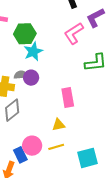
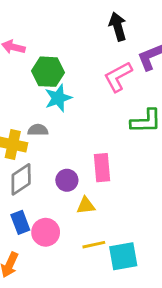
purple circle: (31, 78) -> (67, 180), moved
yellow line: (56, 147) -> (94, 245), moved
blue rectangle: (20, 155) -> (20, 222), moved

